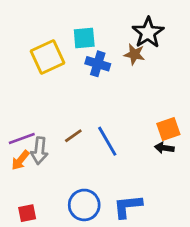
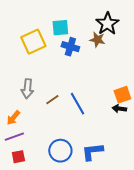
purple line: (22, 138) -> (14, 137), moved
gray arrow: (39, 151) -> (27, 89), moved

